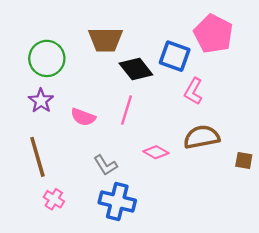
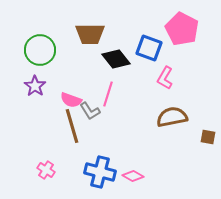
pink diamond: (156, 152) -> (133, 176), moved
brown line: (37, 157) -> (72, 126), moved
gray L-shape: (105, 165) -> (90, 111), moved

